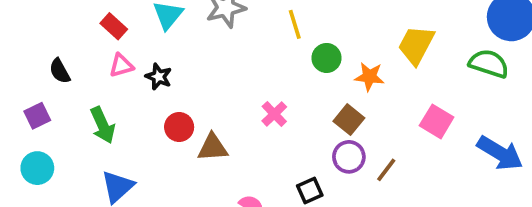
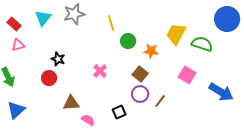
green semicircle: (489, 64) -> (202, 44), moved
black star: (159, 77) -> (58, 59), moved
brown triangle: (213, 148) -> (71, 103), moved

